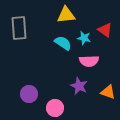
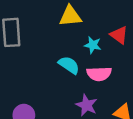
cyan semicircle: (63, 43) -> (69, 65), moved

